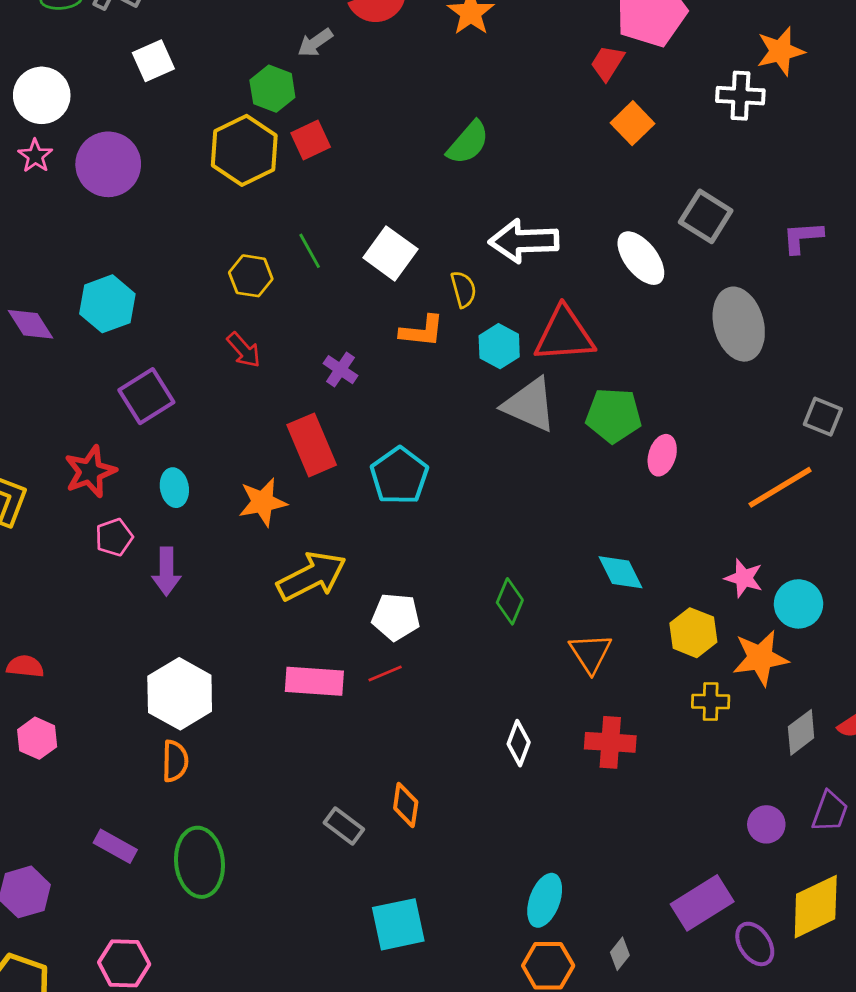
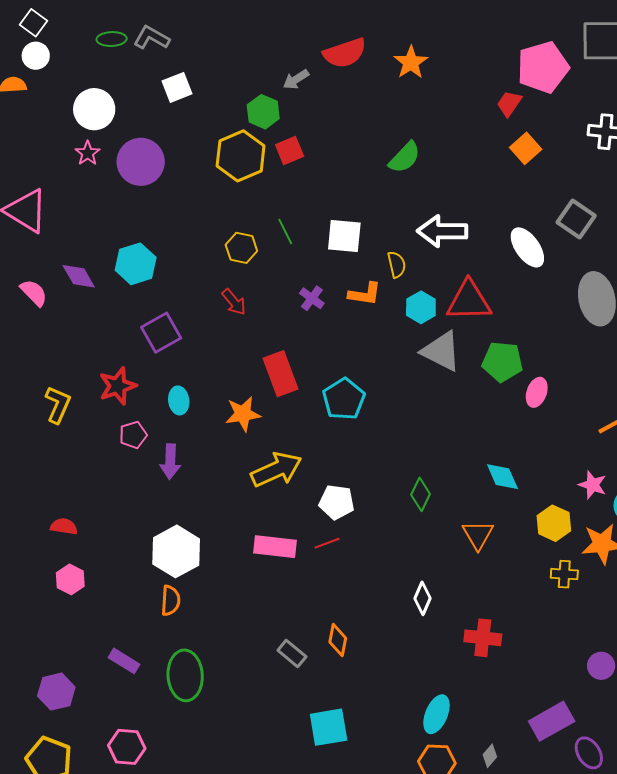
white square: (390, 253) -> (344, 236), turned -33
purple cross: (340, 370) -> (312, 298), moved
red cross: (610, 742) -> (483, 638), moved

